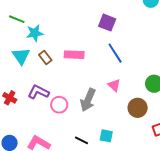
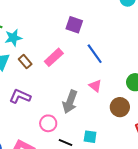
purple square: (107, 23) -> (74, 25), moved
pink rectangle: (74, 55) -> (54, 57), turned -42
pink circle: (59, 105) -> (48, 123), moved

